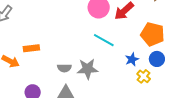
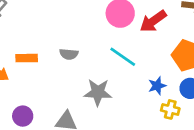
gray semicircle: (64, 68) -> (69, 54), moved
yellow cross: (144, 76) -> (170, 109), turned -32

